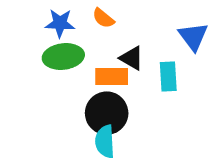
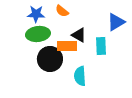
blue triangle: (193, 37) -> (116, 22), turned 36
black circle: (107, 113) -> (50, 59), moved
cyan semicircle: (105, 141) -> (80, 76), moved

